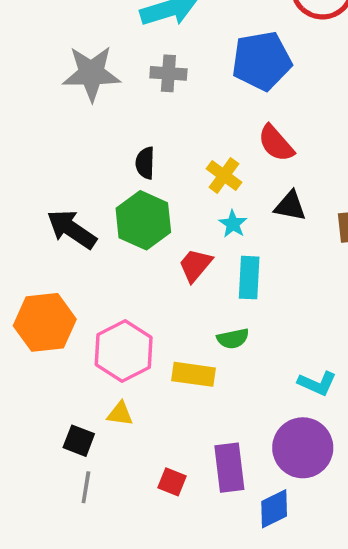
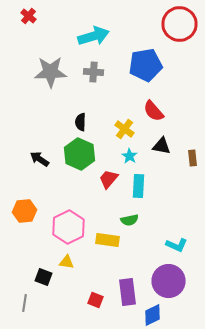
black arrow: (72, 229) -> (40, 159), size x0.7
orange hexagon: (45, 322) -> (24, 211), size x0.7
gray line: (86, 487) -> (24, 303), moved

